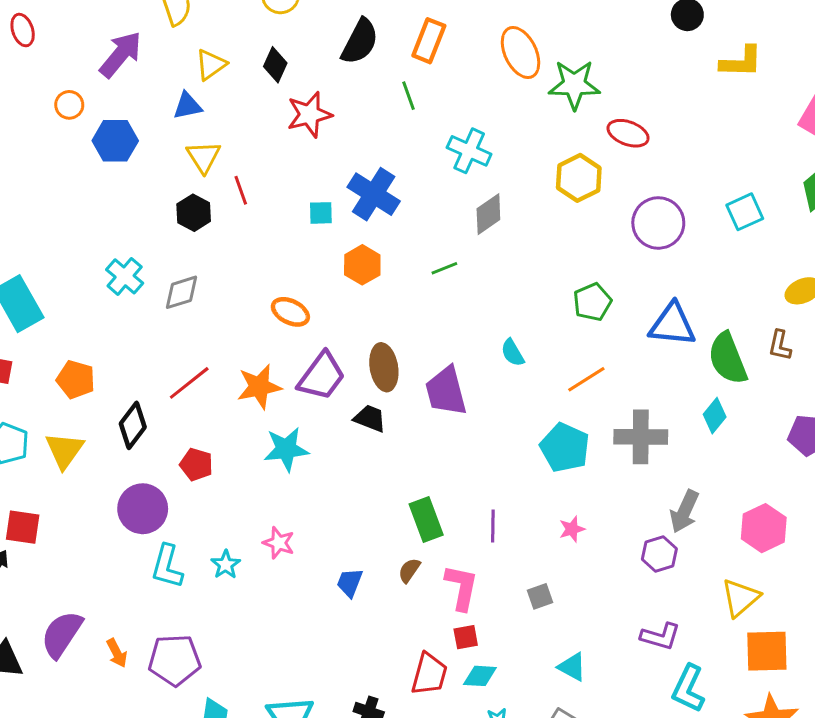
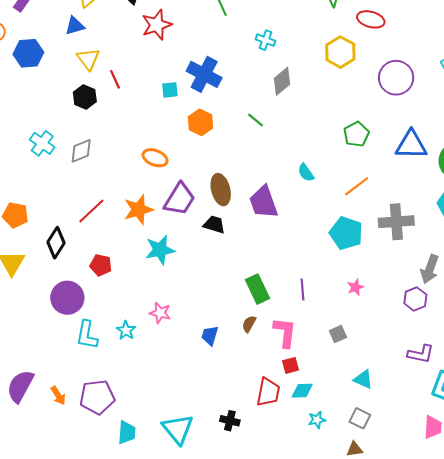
cyan cross: (469, 151) -> (266, 40), size x0.7
green line: (444, 268) -> (256, 120), turned 66

